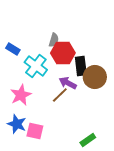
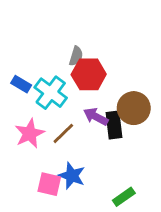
blue rectangle: (13, 49) -> (21, 84), moved
black rectangle: (81, 66) -> (114, 125), moved
brown line: (60, 95) -> (63, 133), moved
blue star: (17, 124) -> (72, 176), moved

